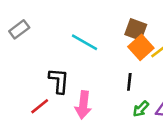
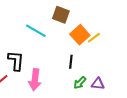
brown square: (136, 29) -> (61, 15), moved

